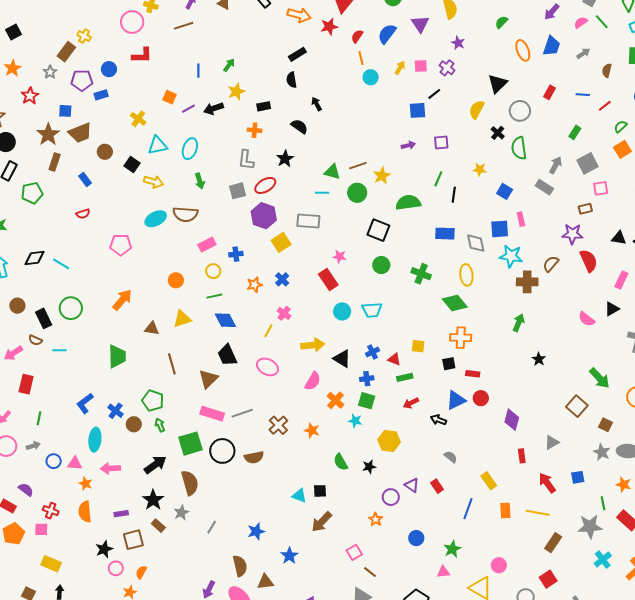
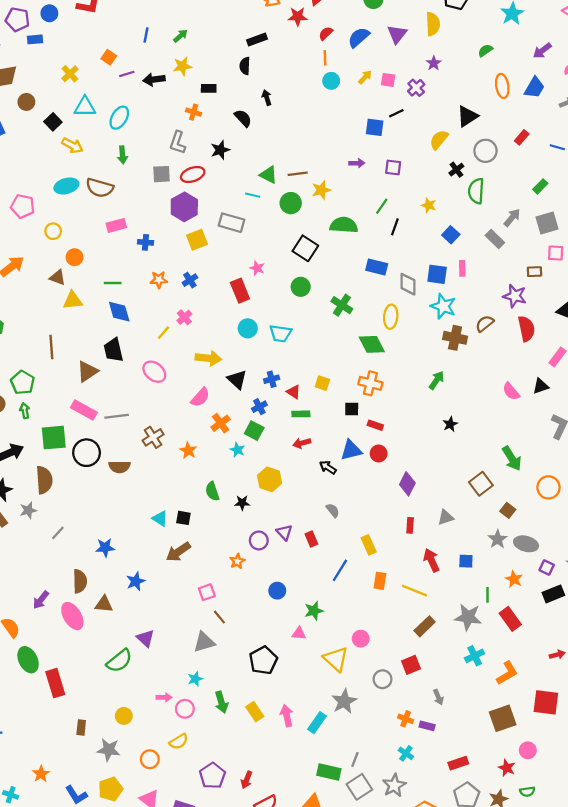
yellow circle: (213, 271) -> (53, 231), moved
brown triangle: (152, 328) -> (58, 277), moved
blue cross: (367, 379) -> (259, 407), turned -32

